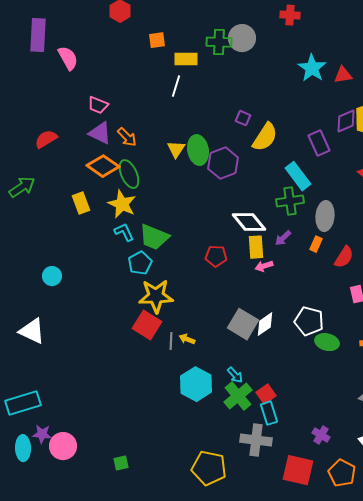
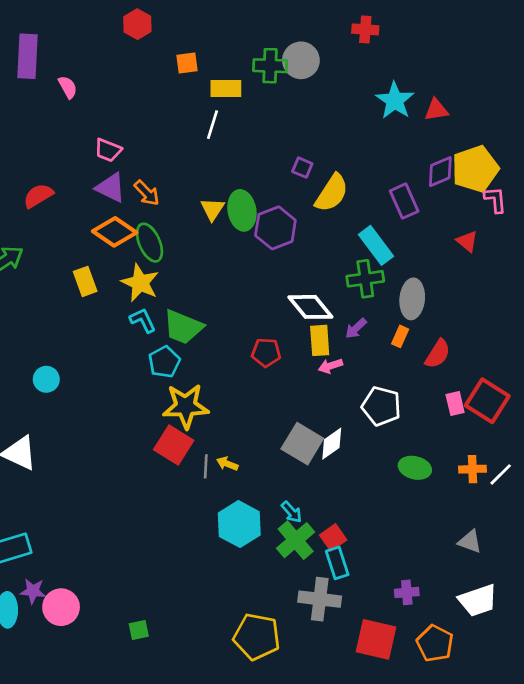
pink semicircle: (68, 58) -> (68, 87), size x0.7
white pentagon: (309, 321) -> (381, 406), moved
purple cross: (321, 435) -> (407, 592), turned -36

